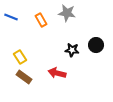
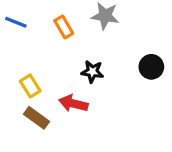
black star: (72, 50) -> (92, 72), moved
red arrow: (57, 73) -> (73, 103), moved

